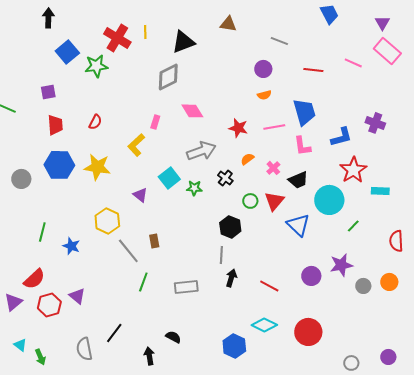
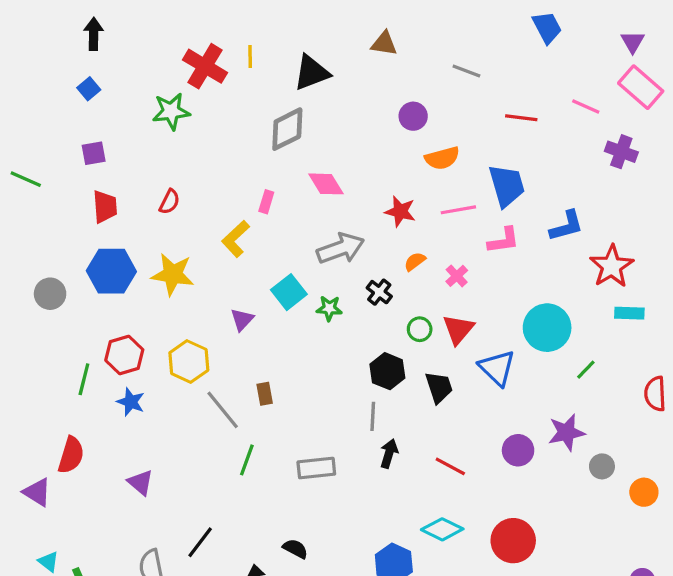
blue square: (67, 52) -> (89, 89), moved, size x0.6
purple circle: (263, 69) -> (413, 116), moved
orange semicircle: (264, 95) -> (442, 158), size x1.5
purple cross: (375, 123) -> (621, 152), moved
pink L-shape: (302, 146) -> (504, 240), turned -90
red star: (353, 170) -> (612, 266), moved
black trapezoid: (298, 180) -> (439, 387), moved, turned -85
purple triangle: (140, 195) -> (242, 320), turned 35
red semicircle: (34, 279) -> (71, 455), turned -30
orange circle: (389, 282) -> (644, 492), moved
purple triangle: (13, 302) -> (37, 492), turned -48
red hexagon: (49, 305) -> (124, 355), moved

